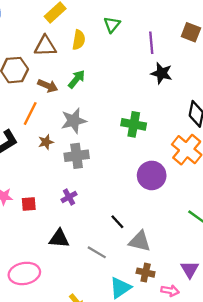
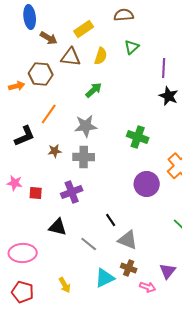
brown arrow: (48, 86) -> (49, 38), moved
brown star: (46, 142) -> (55, 151), moved
purple cross: (69, 197) -> (72, 192), size x1.5

